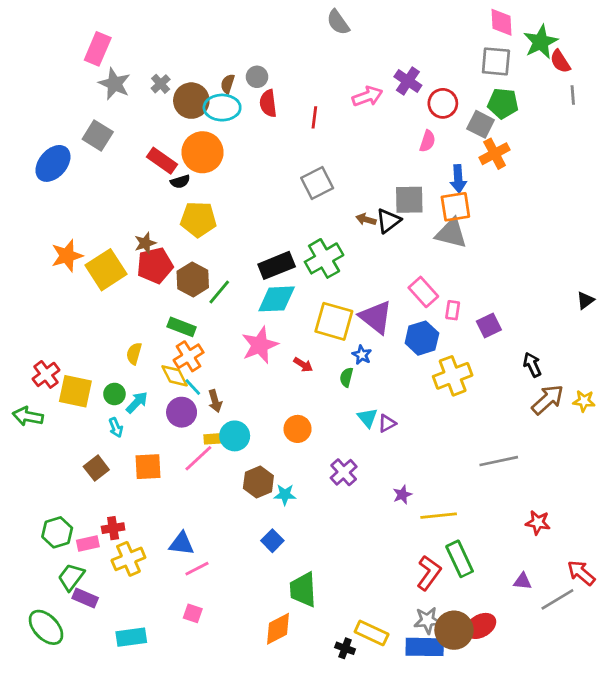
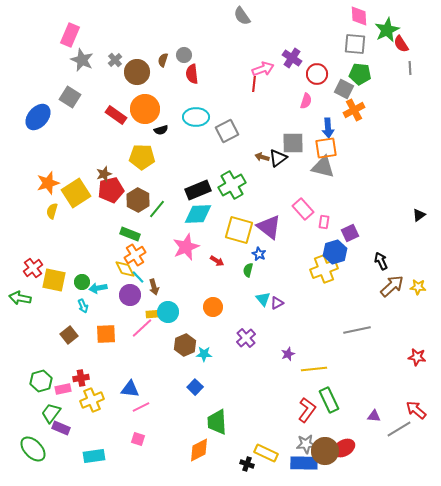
cyan ellipse: (222, 108) -> (196, 117), moved
red line: (314, 117) -> (254, 84), moved
black semicircle: (180, 182) -> (161, 130), moved
blue hexagon: (422, 338) -> (335, 252), moved
yellow semicircle: (134, 353) -> (52, 211), moved
cyan arrow: (137, 402) -> (98, 288), turned -144
red star: (538, 523) -> (417, 357), moved

